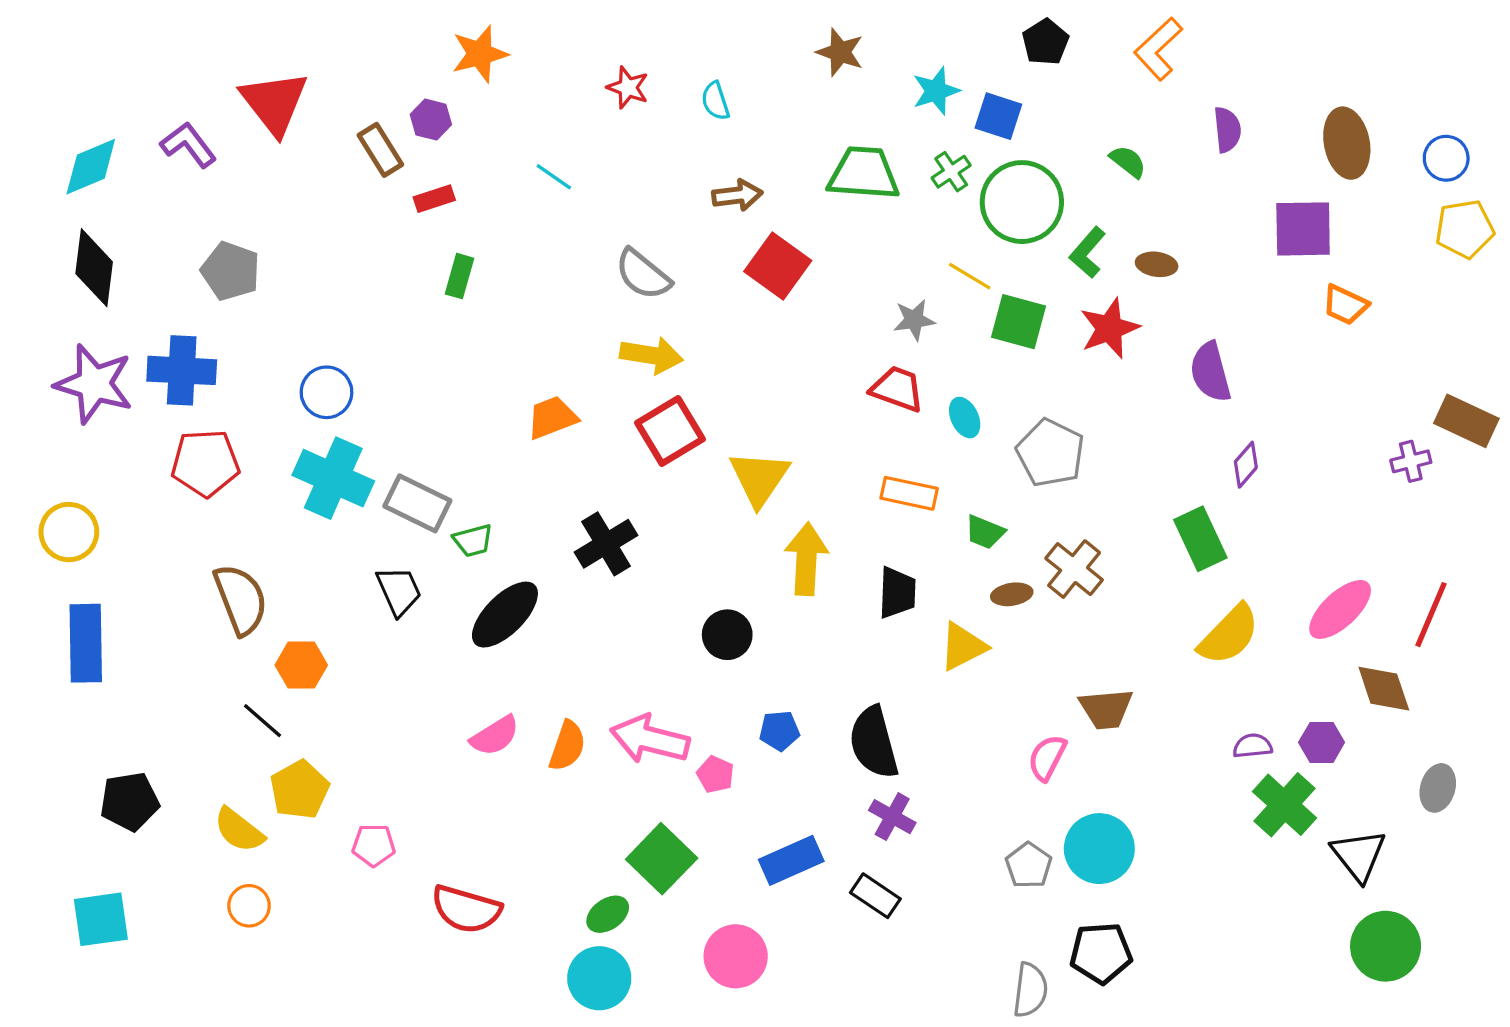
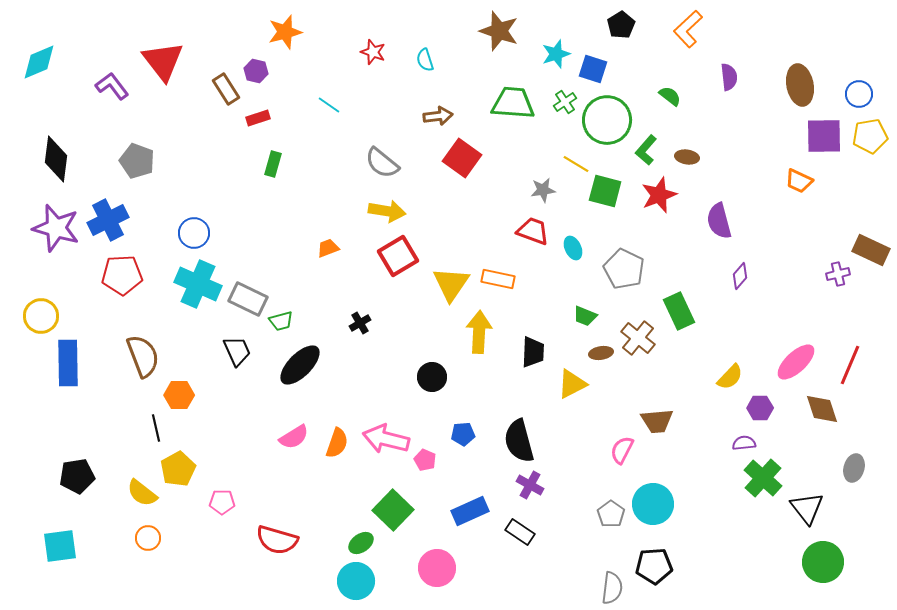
brown star: (840, 52) -> (499, 31), size x1.4
cyan diamond: (91, 167) -> (39, 62), moved
purple square: (1303, 229) -> (824, 136), moved
blue cross: (182, 370) -> (108, 220), turned -30
orange trapezoid: (552, 418) -> (328, 248), size x0.7
orange rectangle: (909, 493) -> (498, 279), moved
green rectangle: (1200, 539) -> (679, 311), moved
black cross: (606, 544) -> (360, 323), size x0.6
yellow semicircle: (1229, 635) -> (730, 377), size x0.7
blue rectangle: (86, 643) -> (68, 363), moved
black line: (263, 721) -> (156, 428), turned 36
purple hexagon: (1322, 742) -> (760, 408), moved

